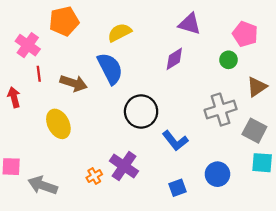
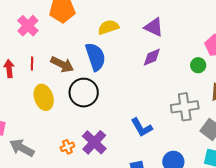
purple triangle: (190, 24) -> (154, 27), moved
red line: (39, 74) -> (32, 64), moved
black circle: (141, 111) -> (84, 93), moved

